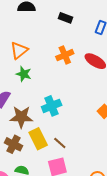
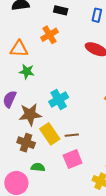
orange triangle: (19, 50) -> (19, 49), turned 48
orange cross: (65, 55) -> (49, 35), moved
brown line: (60, 143) -> (72, 135), turned -40

